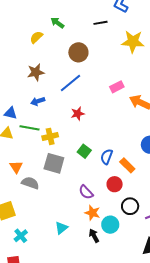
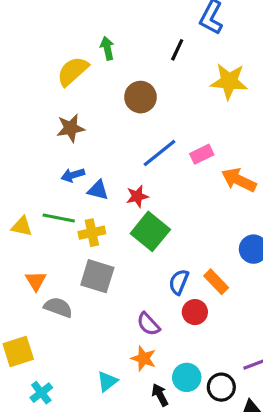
green arrow: (57, 23) -> (107, 48), turned 40
black line: (101, 23) -> (177, 50), turned -56
yellow semicircle: (36, 37) -> (73, 71), size x1.5
blue line: (71, 83) -> (159, 153), moved
blue triangle: (10, 113) -> (98, 190), moved
green square: (84, 151) -> (150, 231), moved, size x1.6
blue semicircle: (107, 157) -> (179, 282), moved
black circle: (130, 206) -> (221, 387), moved
orange star: (92, 213) -> (144, 358), moved

